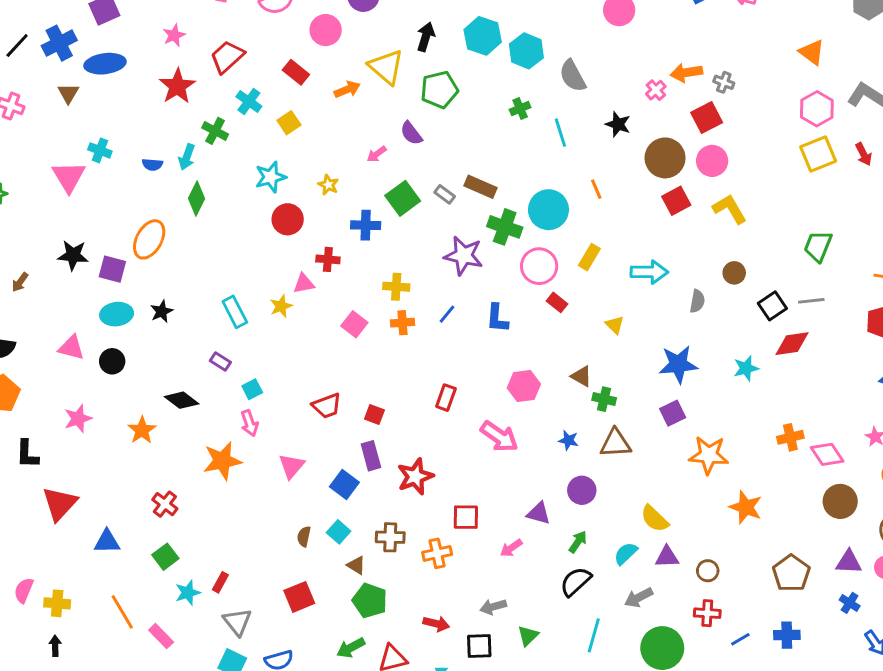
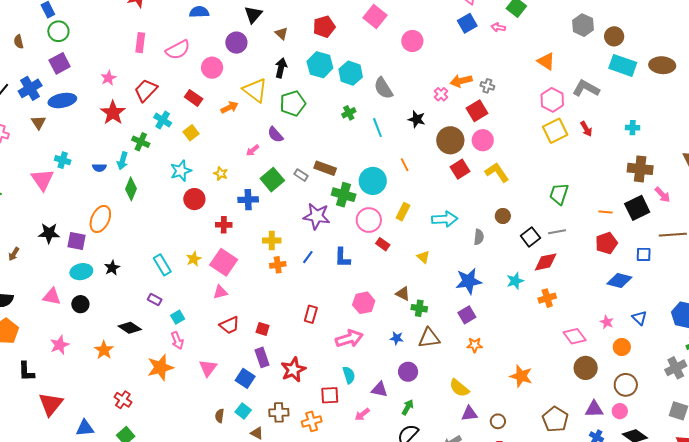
pink triangle: (304, 284) -> (220, 292), moved
pink square: (354, 324) -> (224, 262), moved, size x1.5
pink arrow: (499, 437) -> (349, 339), turned -48
orange cross: (790, 437) -> (547, 298), moved
orange star: (709, 455) -> (475, 345), moved, size x0.6
cyan semicircle: (626, 553) -> (349, 375), moved, turned 120

